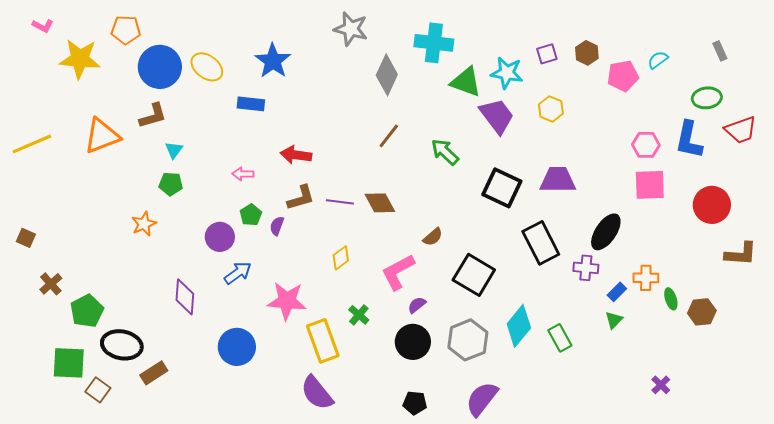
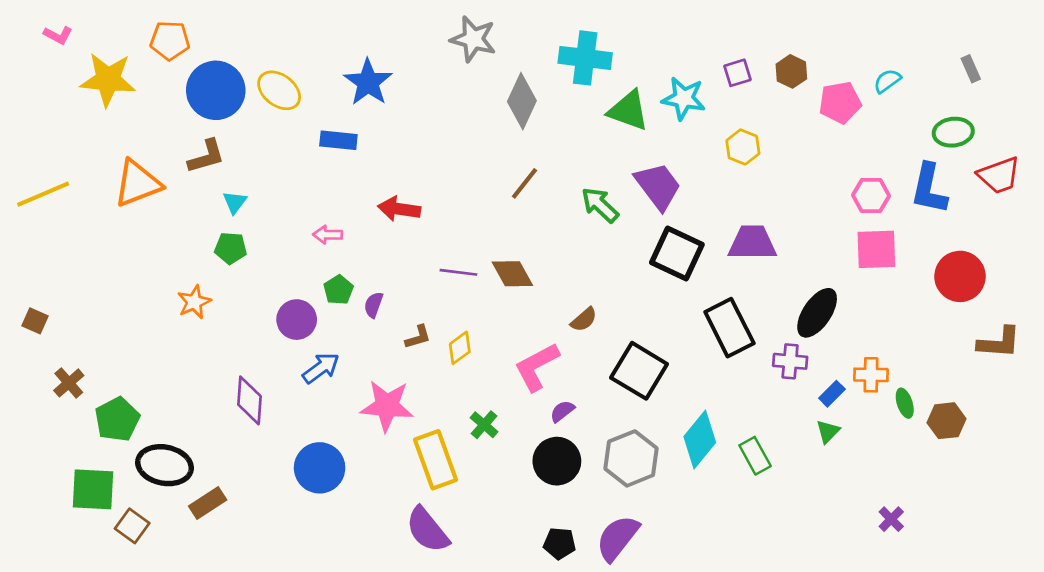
purple trapezoid: (497, 116) -> (658, 186), moved
brown L-shape: (301, 198) -> (418, 337), moved, size x0.7
purple semicircle: (482, 399) -> (618, 538), moved

